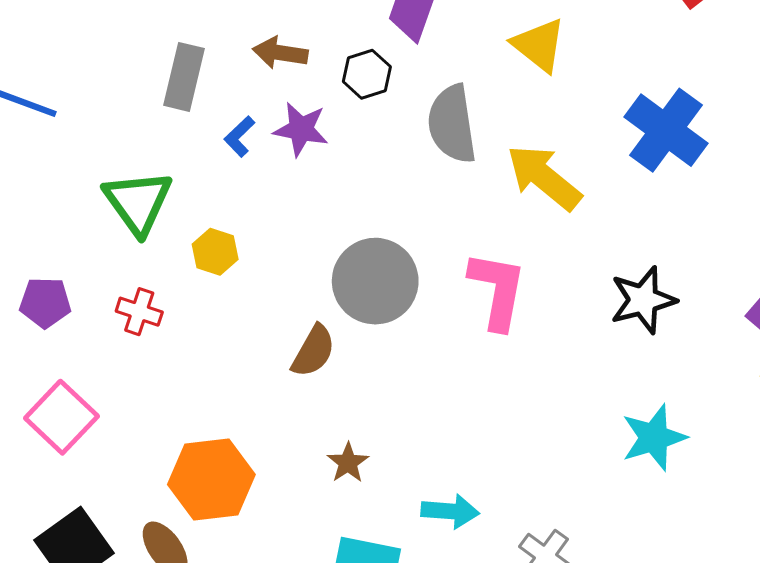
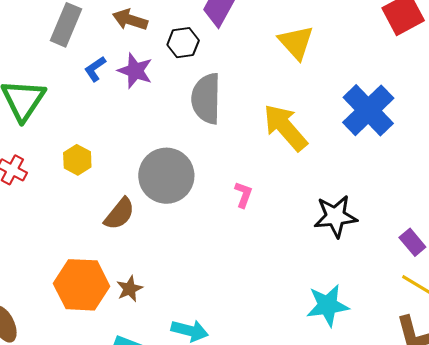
gray semicircle: (452, 124) -> (206, 99), moved
yellow hexagon: (215, 252) -> (77, 160), moved
pink L-shape: (497, 290) -> (243, 195), size x0.5
orange hexagon: (211, 480) -> (82, 285), moved

